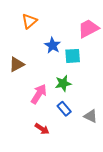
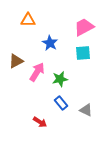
orange triangle: (29, 21) -> (28, 20), turned 42
cyan square: (73, 56) -> (83, 53), moved
pink arrow: (39, 94) -> (37, 72), moved

